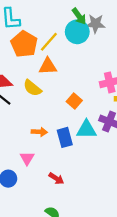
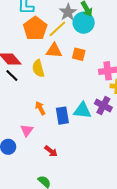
gray star: (95, 24) -> (68, 12), moved, turned 30
yellow semicircle: (32, 88) -> (38, 68), turned 30
orange square: (74, 101) -> (79, 54), moved, turned -32
orange arrow: (39, 132) -> (40, 108), turned -128

